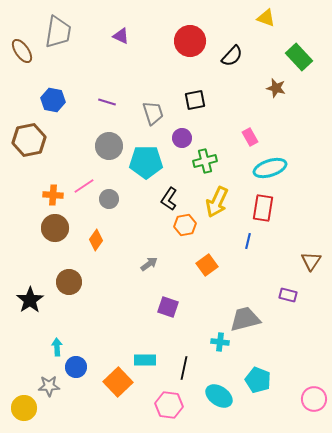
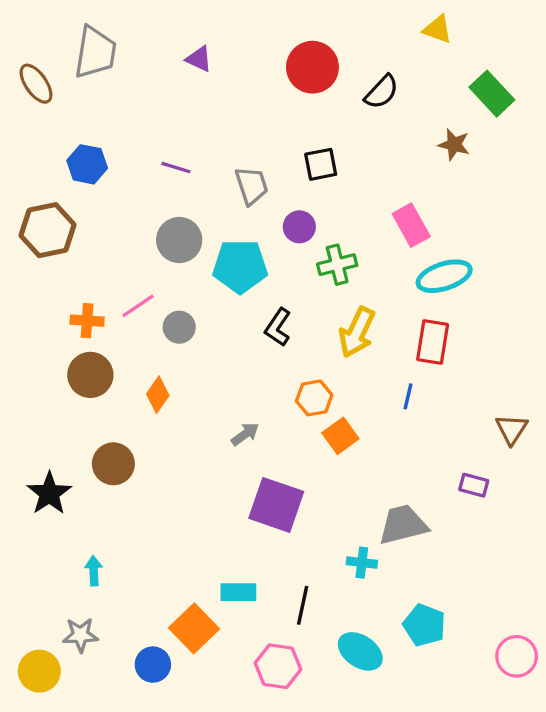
pink rectangle: (250, 137) -> (411, 225), size x1.4
orange hexagon: (185, 225) -> (314, 398), moved
purple square: (168, 307) -> (276, 505), size x1.6
blue circle: (76, 367) -> (153, 665), moved

